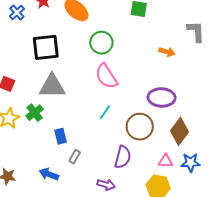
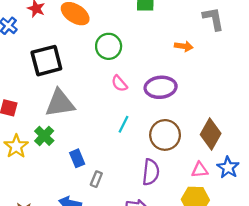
pink semicircle: (106, 76) -> (119, 83), size x0.6
purple ellipse: (162, 97) -> (161, 87), moved
blue star: (191, 163) -> (228, 167), turned -30

